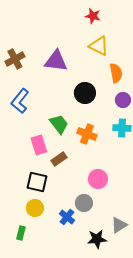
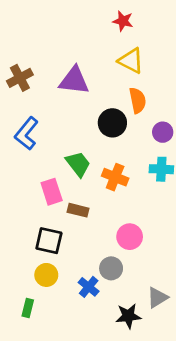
orange semicircle: (116, 73) -> (138, 100), moved
brown rectangle: (59, 159) -> (78, 210), turned 49

